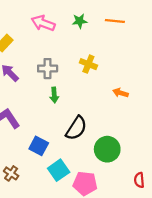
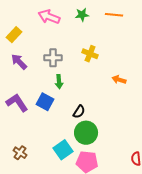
black semicircle: (76, 128) -> (79, 112), size x0.6
blue square: (39, 146) -> (45, 102), moved
green circle: (107, 149) -> (86, 133), moved

